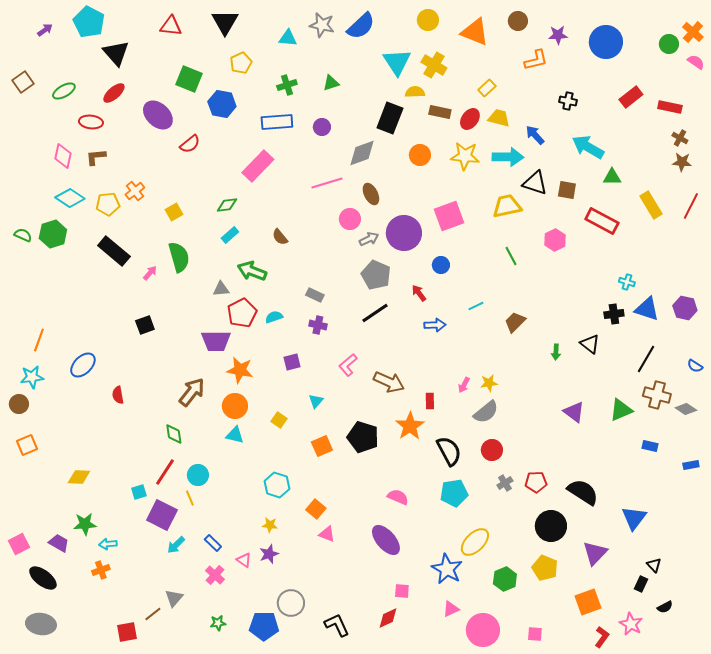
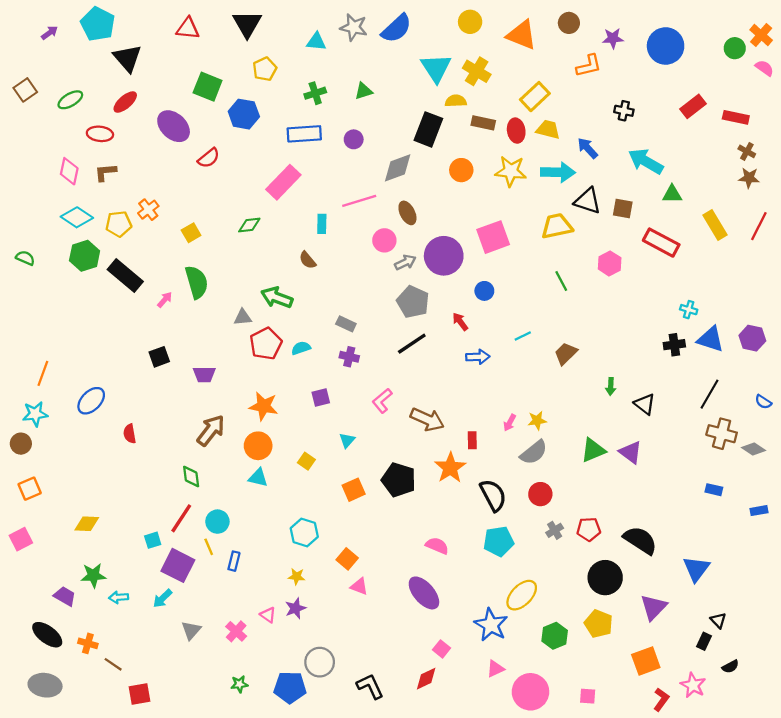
yellow rectangle: (487, 88) -> (535, 97), size x1.5
red ellipse: (470, 119) -> (516, 131), turned -45
green hexagon: (53, 234) -> (85, 256), moved
cyan rectangle: (230, 235) -> (322, 224), moved, turned -48
purple trapezoid: (216, 341) -> (204, 374), moved, size x0.7
black triangle: (590, 344) -> (645, 404), moved
green triangle: (621, 410) -> (593, 450), moved
blue rectangle: (213, 543) -> (234, 561), moved, turned 60
pink square: (19, 544) -> (21, 539), moved
cyan arrow: (176, 545) -> (163, 598), moved
orange cross: (101, 570) -> (88, 643), moved, turned 36
pink square: (402, 591) -> (442, 649), turned 35
gray triangle: (174, 598) -> (191, 630), moved
brown line: (153, 614) -> (113, 664), moved, turned 72

